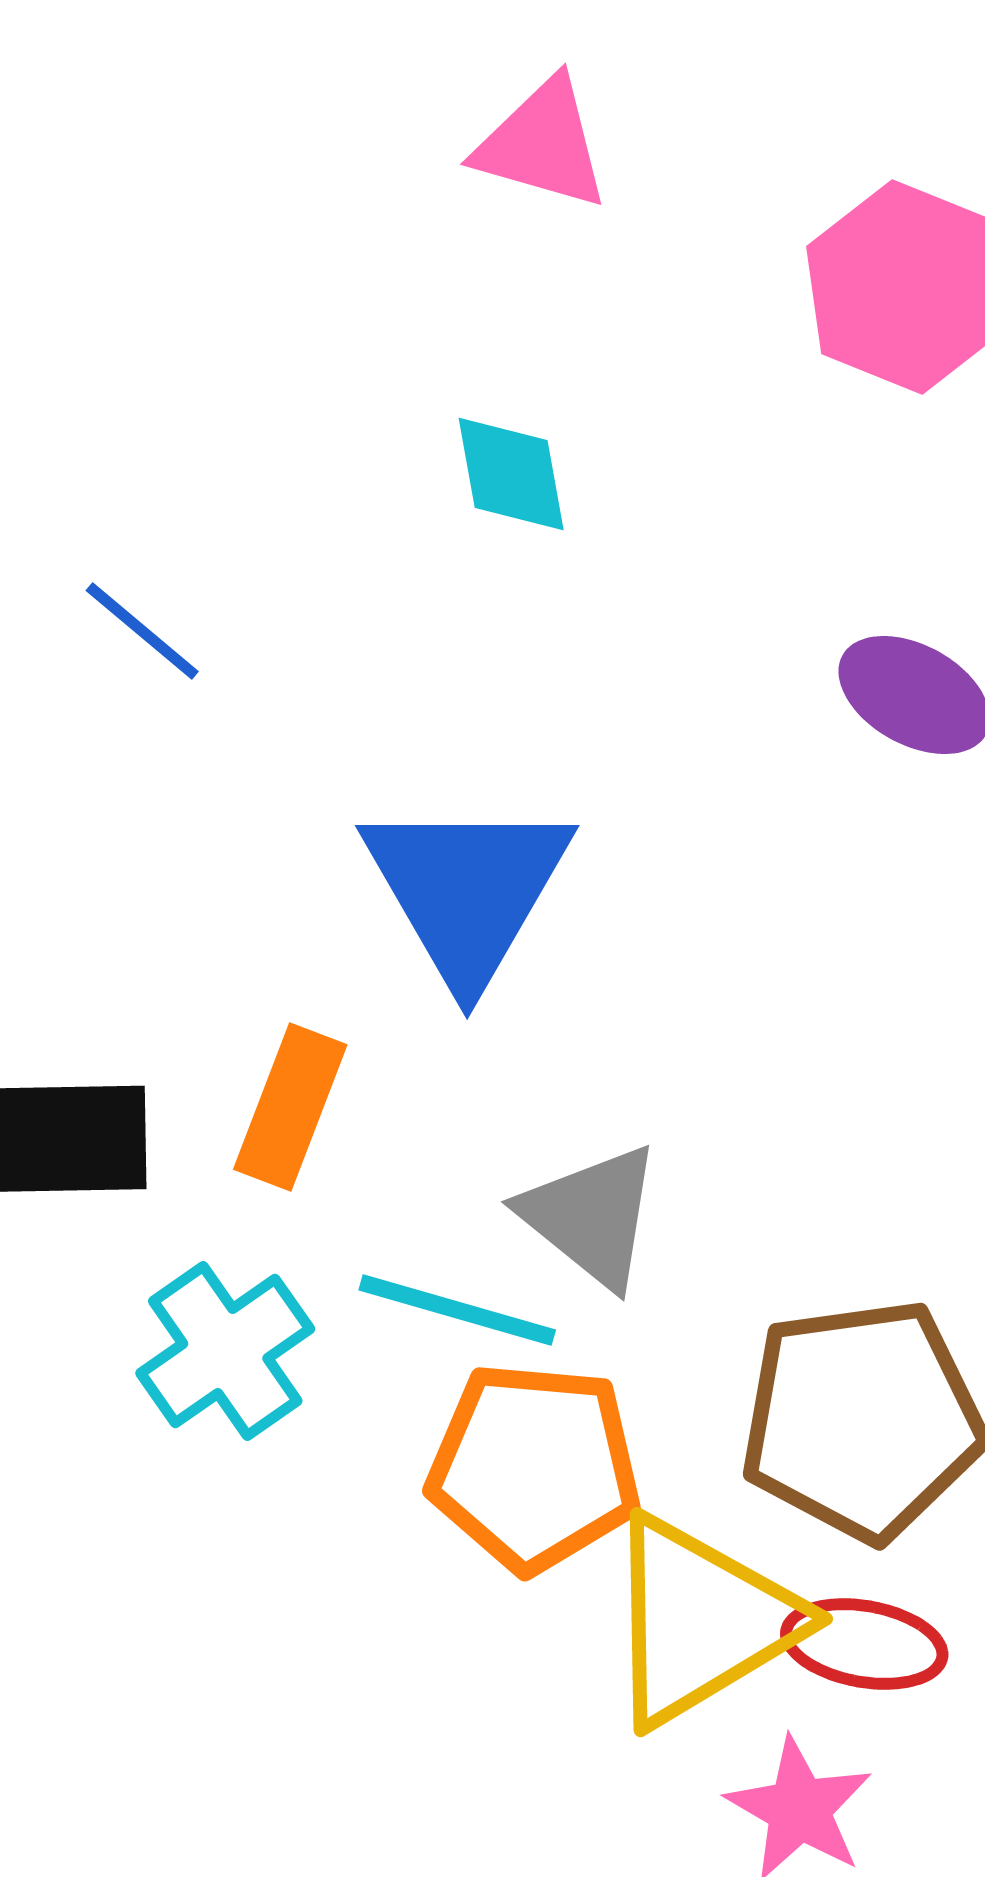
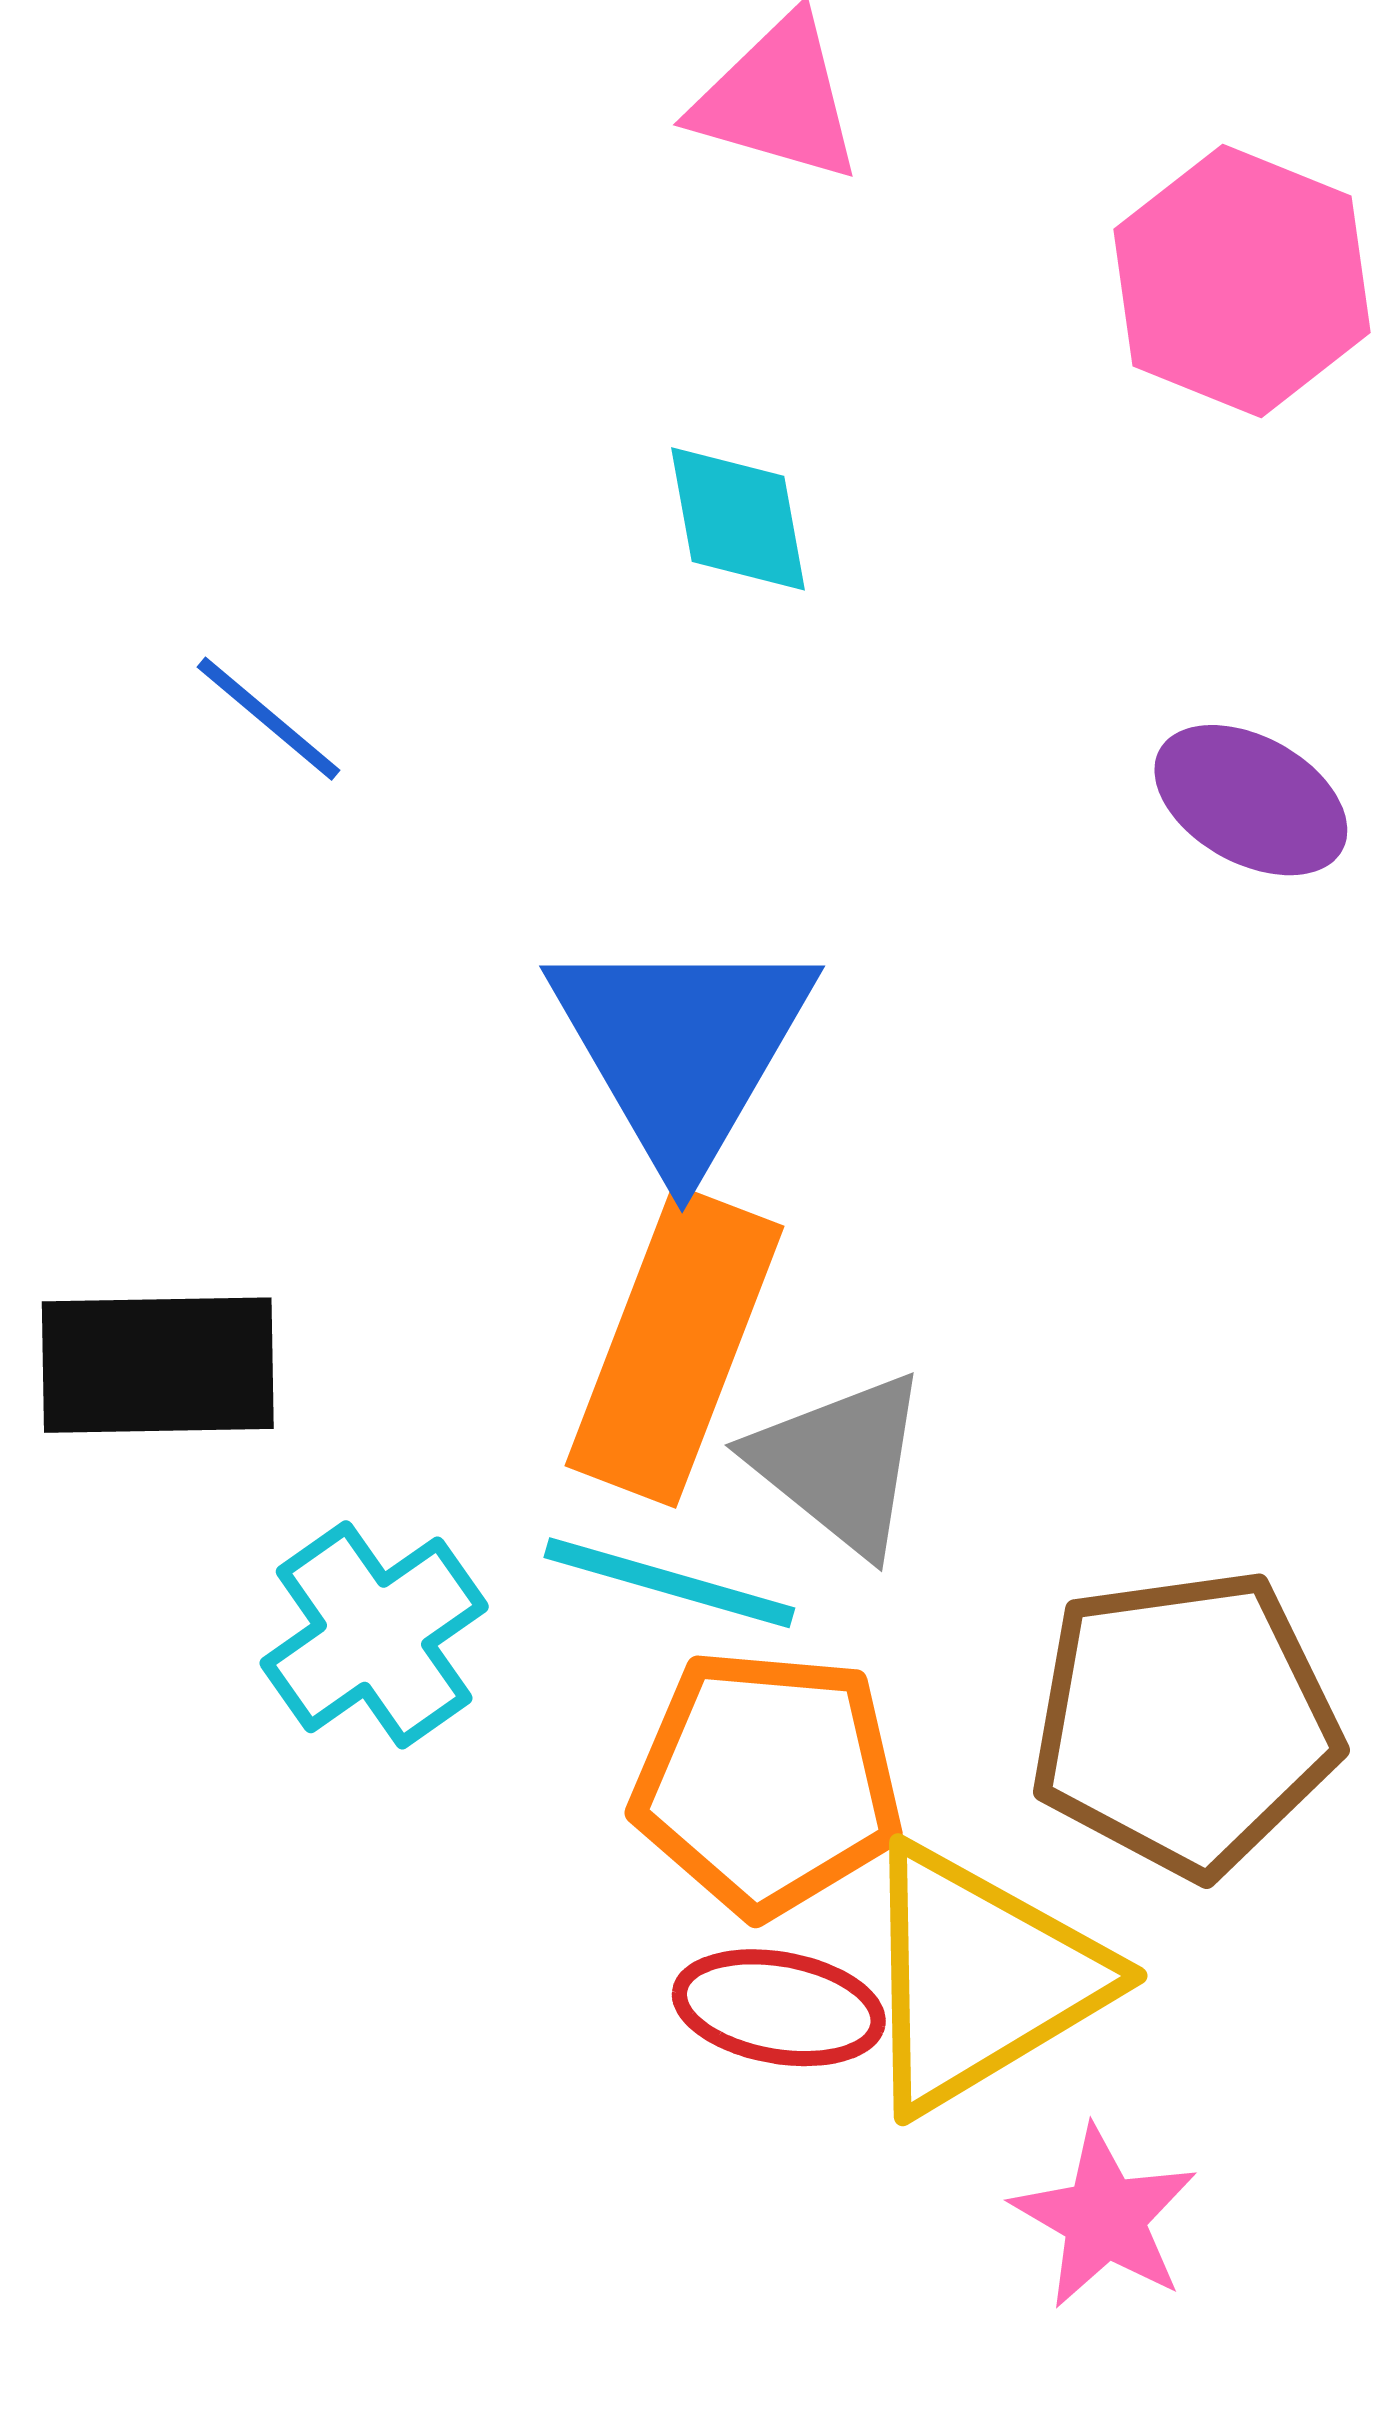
orange rectangle: (290, 1107) -> (674, 1346), moved, size x1.5
red ellipse: (864, 1644) -> (779, 2008), moved

